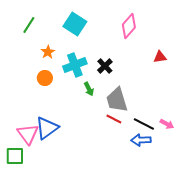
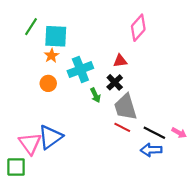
cyan square: (75, 24) -> (56, 36), moved, turned -30
red triangle: (160, 57) -> (120, 61), moved
black cross: (105, 66) -> (115, 82), moved

